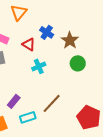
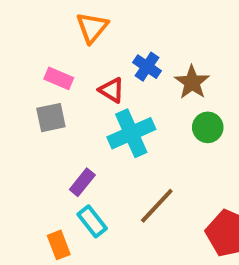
cyan cross: (39, 66) -> (131, 133), size x1.6
purple rectangle: (14, 101) -> (82, 182), moved
cyan rectangle: (28, 117) -> (92, 221), moved, turned 70

